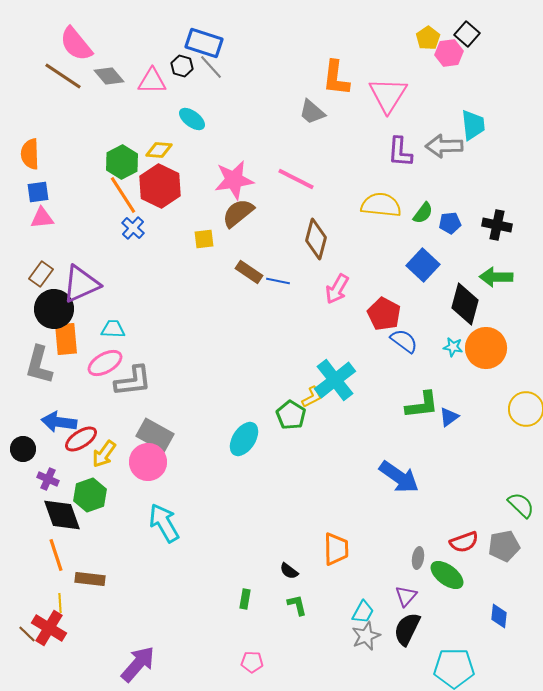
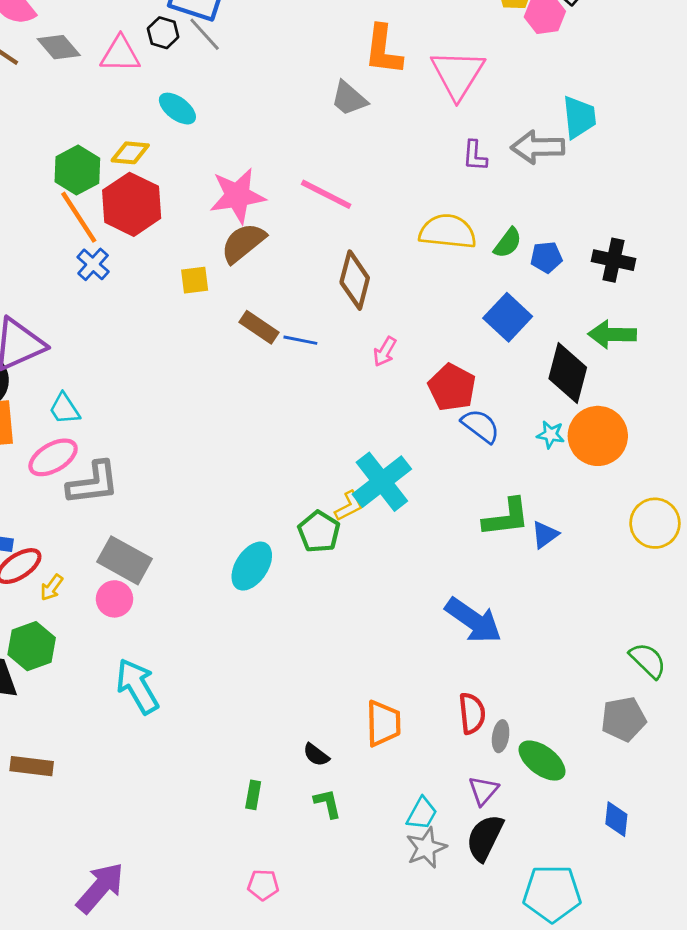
purple L-shape: (400, 152) -> (475, 156), size x0.7
pink arrow: (337, 289) -> (385, 352), size x0.7
cyan trapezoid: (113, 329) -> (64, 409), turned -125
yellow arrow: (104, 454) -> (52, 588), size x0.7
pink circle: (148, 462) -> (115, 599), size x0.7
red semicircle: (464, 542) -> (472, 713), moved, turned -76

